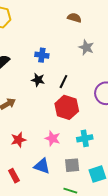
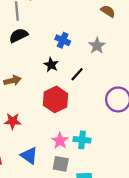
gray star: (86, 47) -> (97, 46), moved
red hexagon: (67, 107) -> (56, 99), moved
pink star: (53, 138) -> (60, 141), moved

